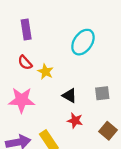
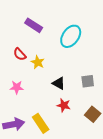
purple rectangle: (26, 30) -> (34, 25), moved, turned -48
pink star: (22, 100) -> (17, 87), size x0.6

